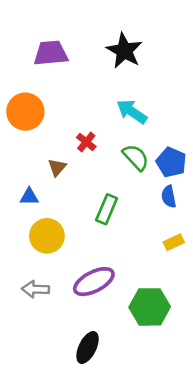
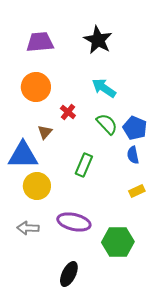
orange circle: (25, 112) -> (36, 87), moved
blue triangle: (29, 197) -> (23, 155), size x2.0
purple ellipse: (94, 282) -> (74, 222), turned 40

